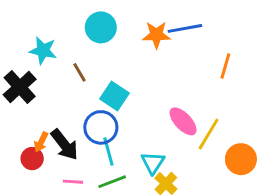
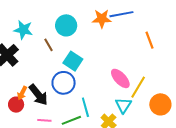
cyan circle: (101, 27) -> (66, 25), moved
orange line: (225, 66) -> (149, 40), turned -36
cyan line: (108, 151) -> (85, 107), moved
cyan triangle: (153, 163) -> (123, 105), moved

